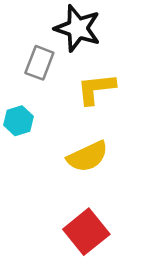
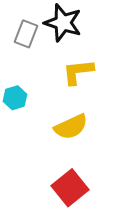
gray rectangle: (39, 63) -> (26, 34), moved

